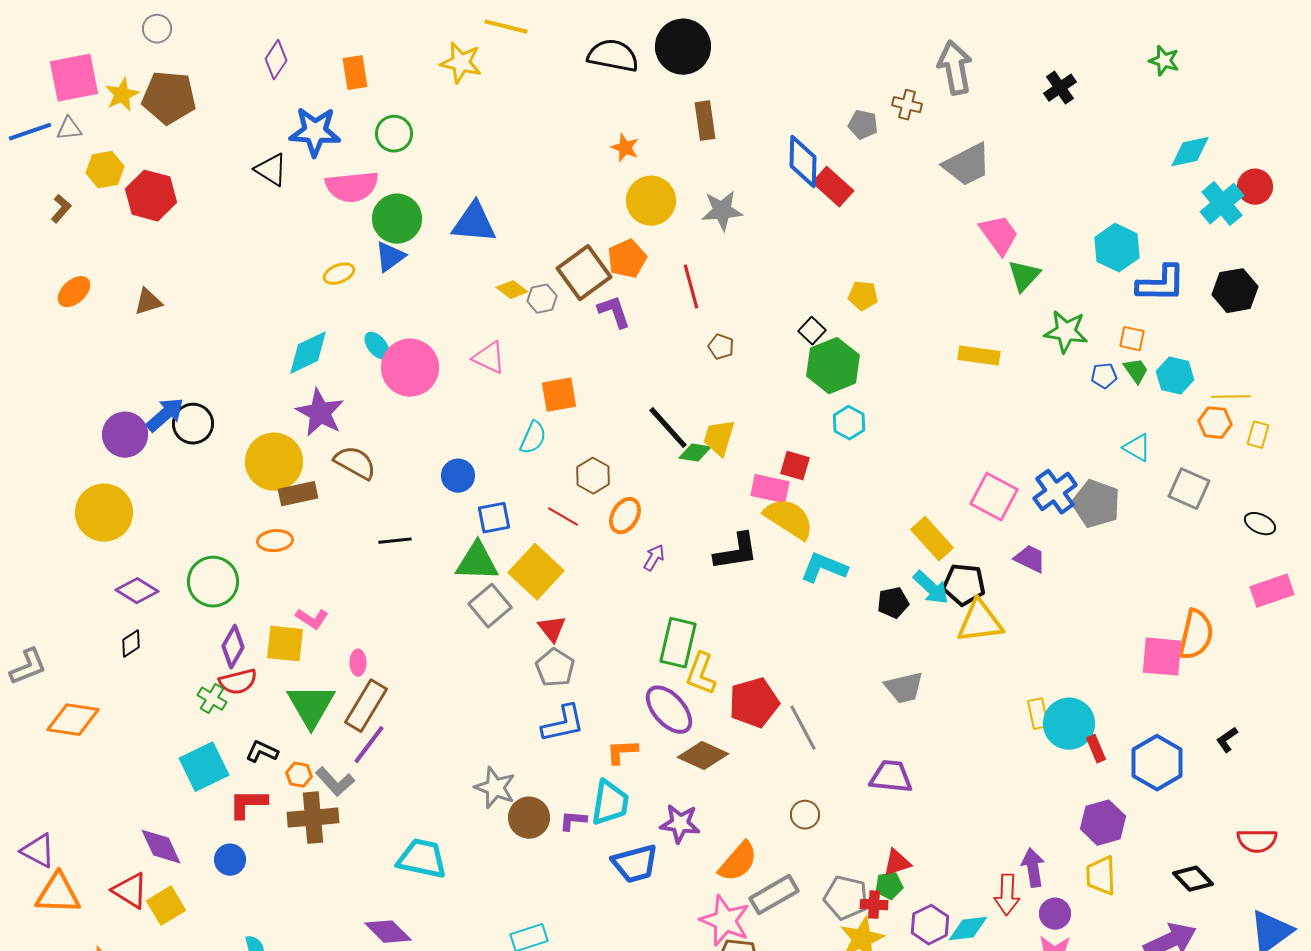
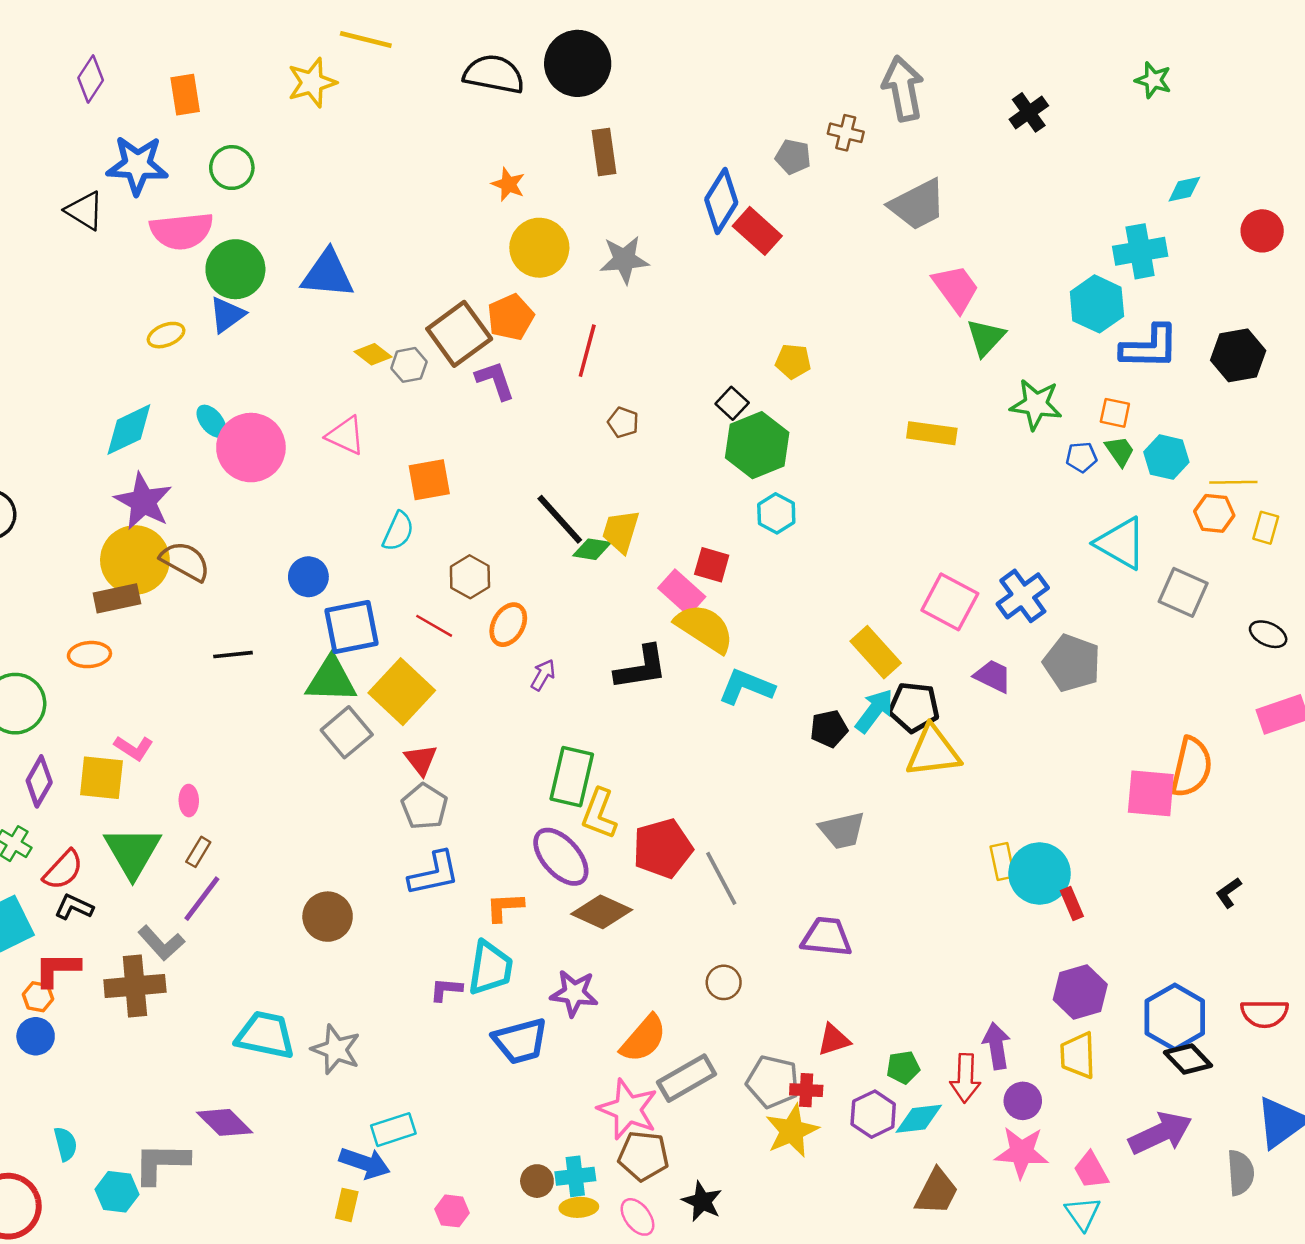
yellow star: (461, 63) -> (312, 83), turned -30
cyan diamond: (1190, 152) -> (1184, 189), size x0.7
blue diamond: (803, 162) -> (721, 201), turned 30
cyan cross: (1222, 204) -> (1140, 251), moved, turned 30
red line: (691, 287) -> (587, 351), turned 30
cyan triangle: (1137, 448) -> (1121, 543), size x1.6
yellow circle: (274, 462) -> (135, 560), moved
pink rectangle: (770, 489) -> (682, 592), turned 30
gray pentagon: (1096, 504) -> (1072, 663), moved
blue square: (494, 518) -> (351, 627), size x1.4
cyan arrow: (931, 588) -> (874, 711), turned -96
red semicircle: (238, 682) -> (63, 870), moved, turned -33
brown rectangle: (366, 706) -> (198, 852), size x0.5
blue hexagon: (1157, 763) -> (1175, 1017), moved
orange hexagon: (299, 775) -> (38, 997), moved
gray star: (495, 788) -> (336, 1049), moved
brown circle: (529, 818) -> (328, 917), moved
green pentagon: (889, 886) -> (903, 1067), moved

